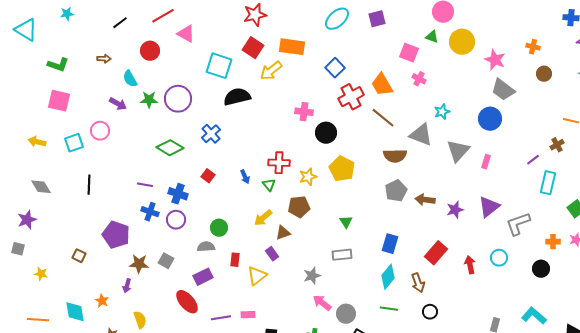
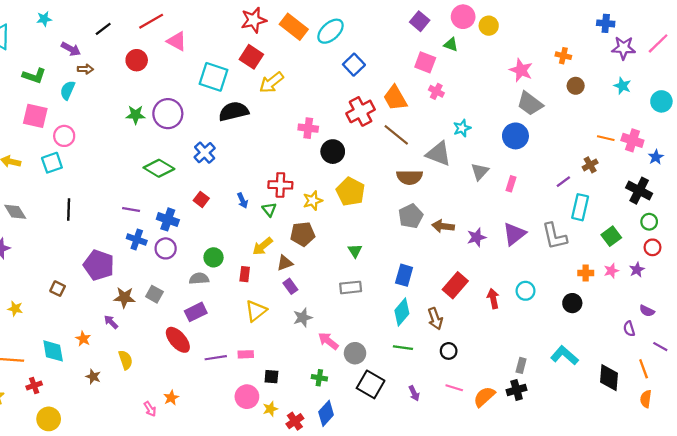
cyan ellipse: (337, 19) -> (331, 31), moved
purple square: (377, 19) -> (420, 21), moved, turned -36
yellow circle: (462, 42) -> (489, 26), moved, size x0.7
orange rectangle: (292, 47) -> (294, 27), moved, turned 30
blue square: (335, 68) -> (354, 65), moved
cyan semicircle: (130, 79) -> (68, 90), moved, turned 54
purple arrow: (118, 104) -> (71, 49), moved
pink circle: (100, 131) -> (64, 136), moved
gray triangle: (458, 151) -> (480, 172), size x0.7
gray L-shape: (518, 224) -> (554, 236), moved, turned -84
purple rectangle: (272, 254) -> (290, 286), moved
red rectangle: (235, 260) -> (245, 274), moved
gray star: (312, 276) -> (303, 318), moved
purple arrow: (127, 286) -> (111, 322), turned 120

